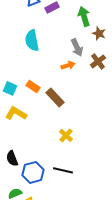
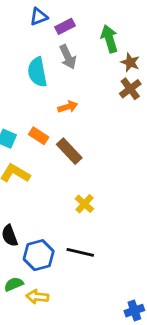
gray arrow: (77, 47) -> (68, 57), moved
brown cross: (98, 61) -> (130, 89), moved
orange arrow: (68, 65) -> (68, 107), moved

